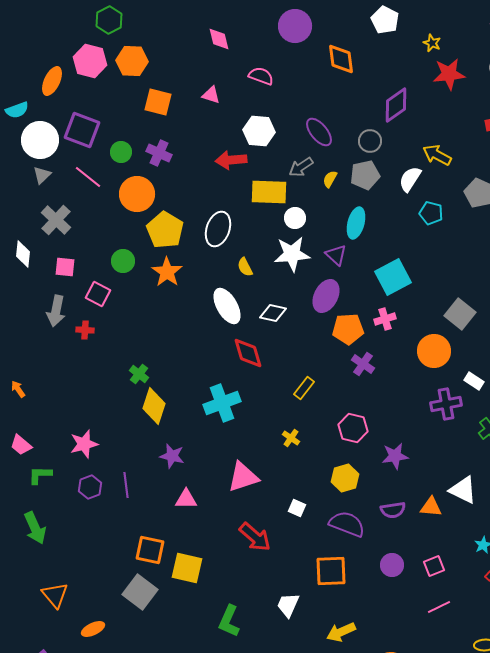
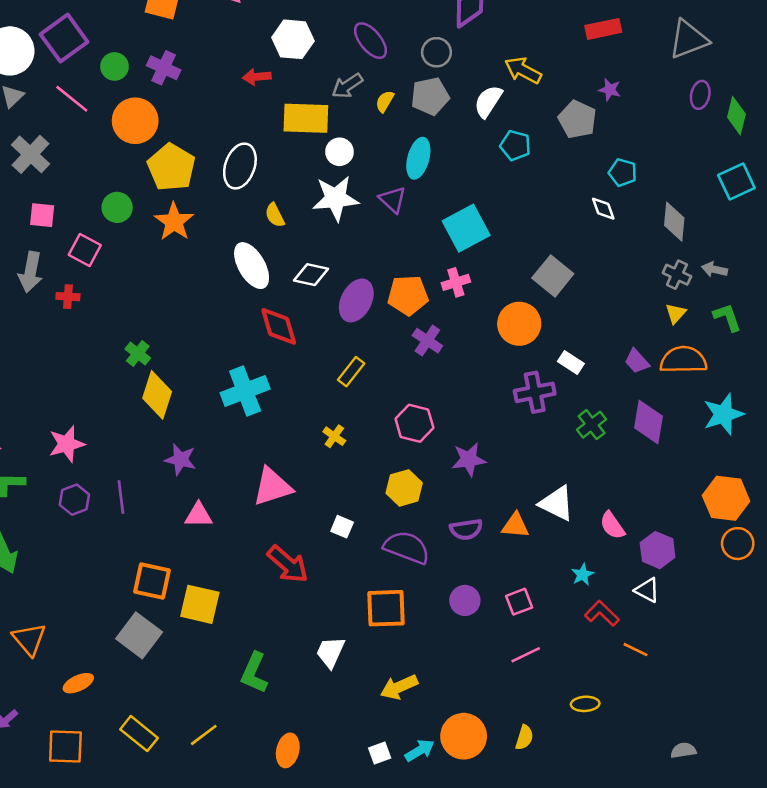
purple square: (82, 130) -> (64, 38), turned 33
red arrow: (231, 160) -> (257, 77), size x0.7
purple ellipse: (326, 296) -> (356, 300), moved

